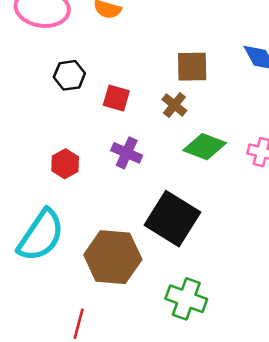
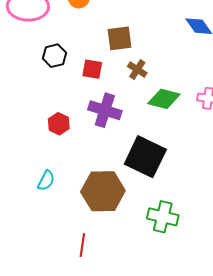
brown square: (192, 67) -> (120, 38), moved
purple cross: (127, 153) -> (105, 110), size x1.4
cyan semicircle: (41, 235) -> (46, 181), size x0.5

